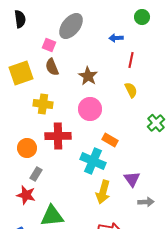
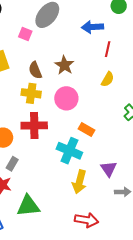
blue arrow: (116, 38) -> (93, 27), size x1.5
brown semicircle: (52, 67) -> (35, 70), moved
yellow semicircle: (131, 90) -> (108, 79), turned 56
yellow cross: (43, 104) -> (31, 93), moved

